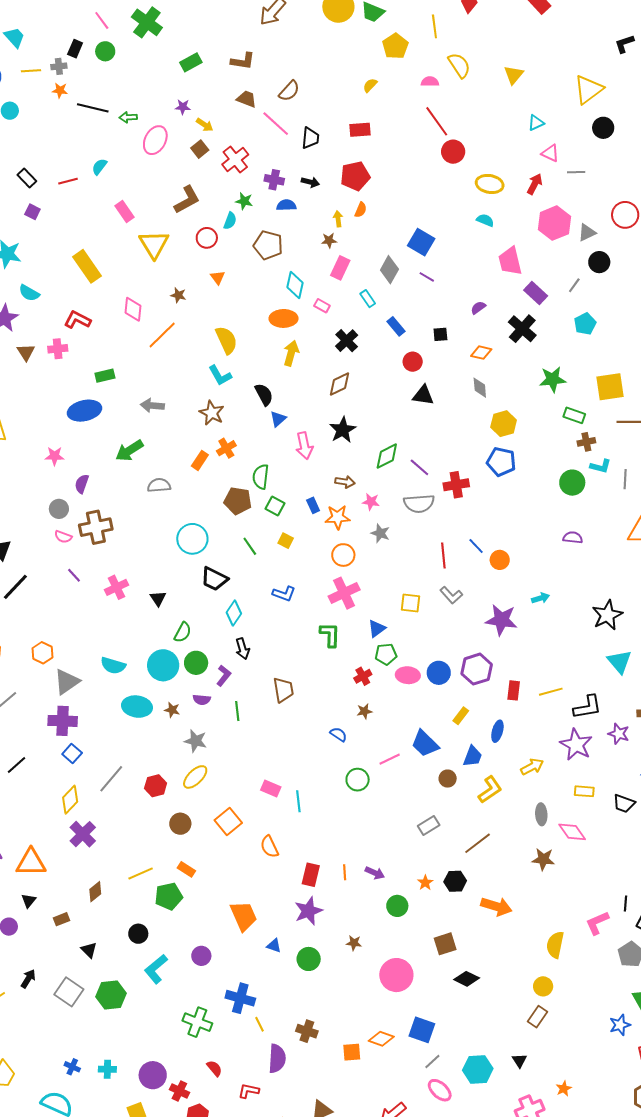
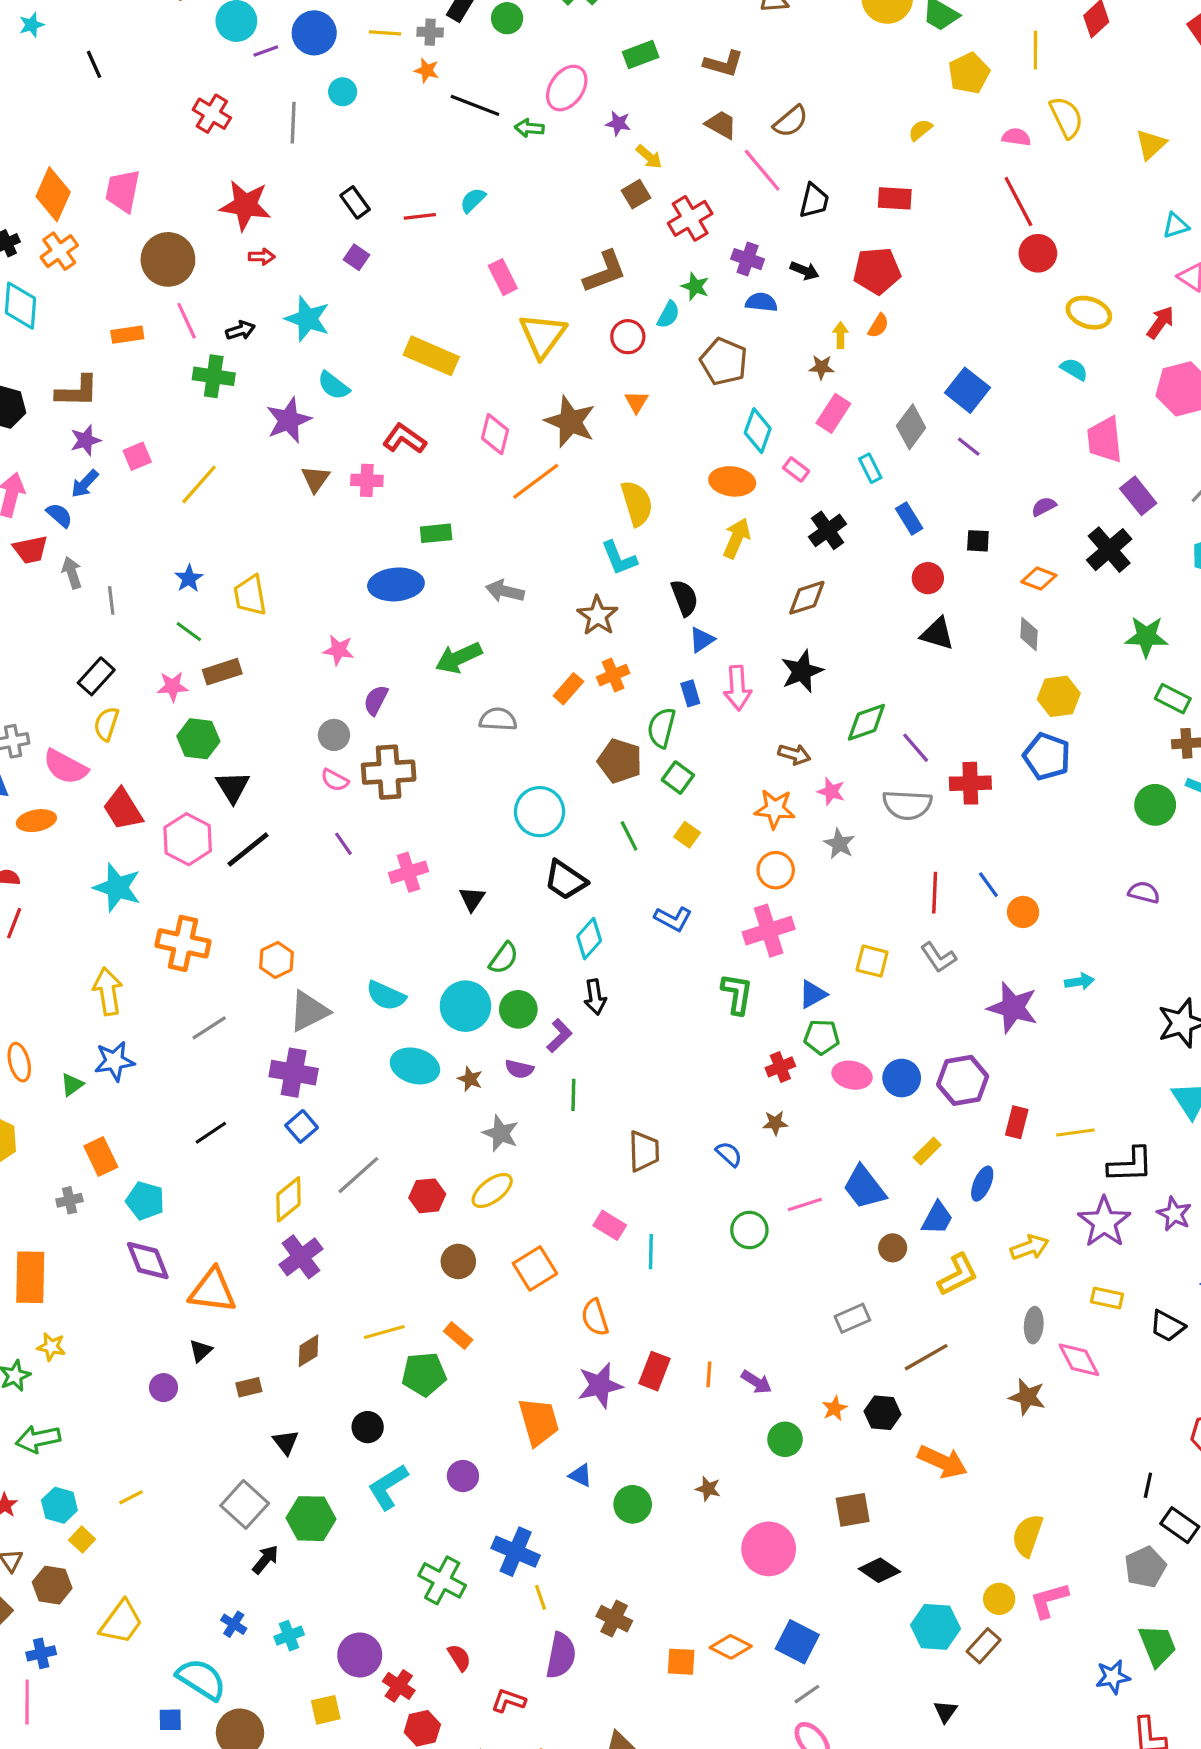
pink ellipse: (155, 140) -> (567, 88), moved
yellow rectangle: (87, 266) -> (431, 356), turned -40
brown star: (178, 295) -> (570, 422), size x2.0
blue rectangle: (313, 505) -> (690, 693), moved
brown trapezoid: (283, 690) -> (644, 1151), moved
purple star: (308, 911) -> (600, 1385), moved
pink L-shape: (597, 923) -> (1049, 1600), moved
black arrow: (28, 979) -> (265, 1559), moved
cyan cross: (107, 1069) -> (289, 1636), turned -30
cyan hexagon: (478, 1069) -> (935, 1627), moved

